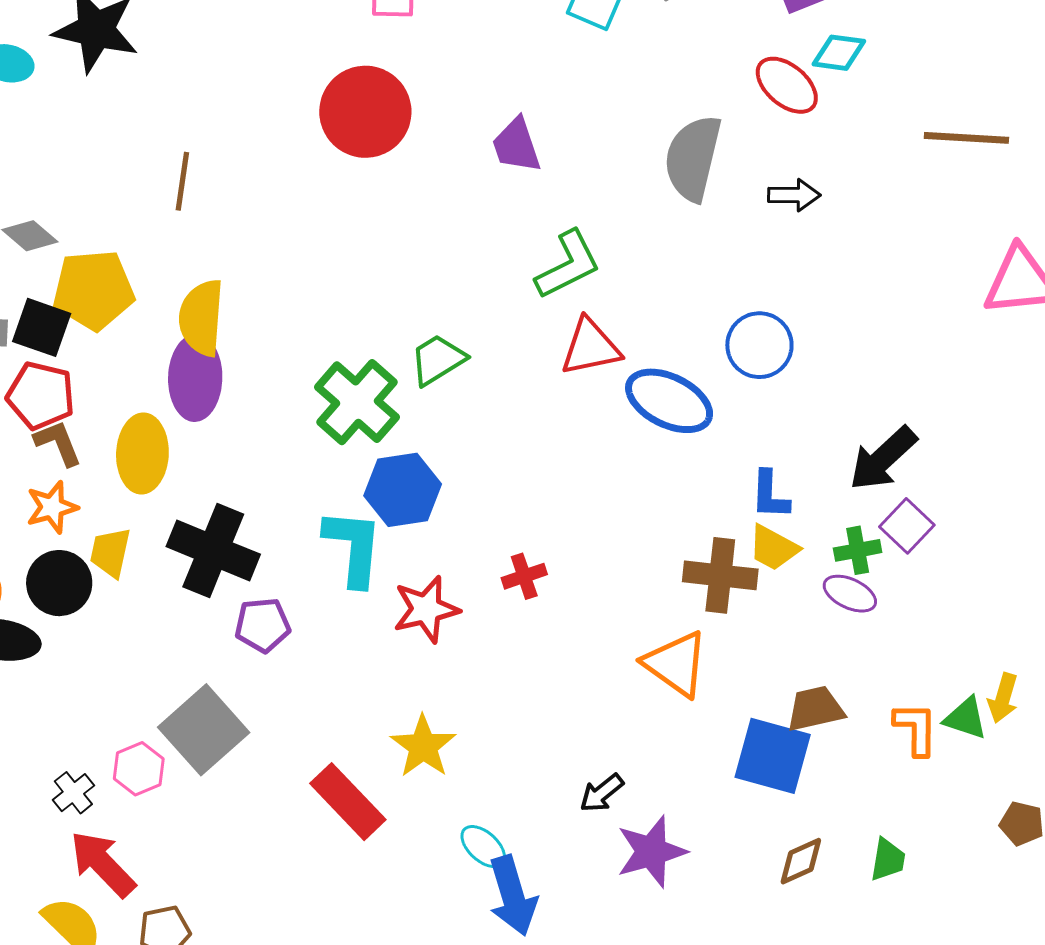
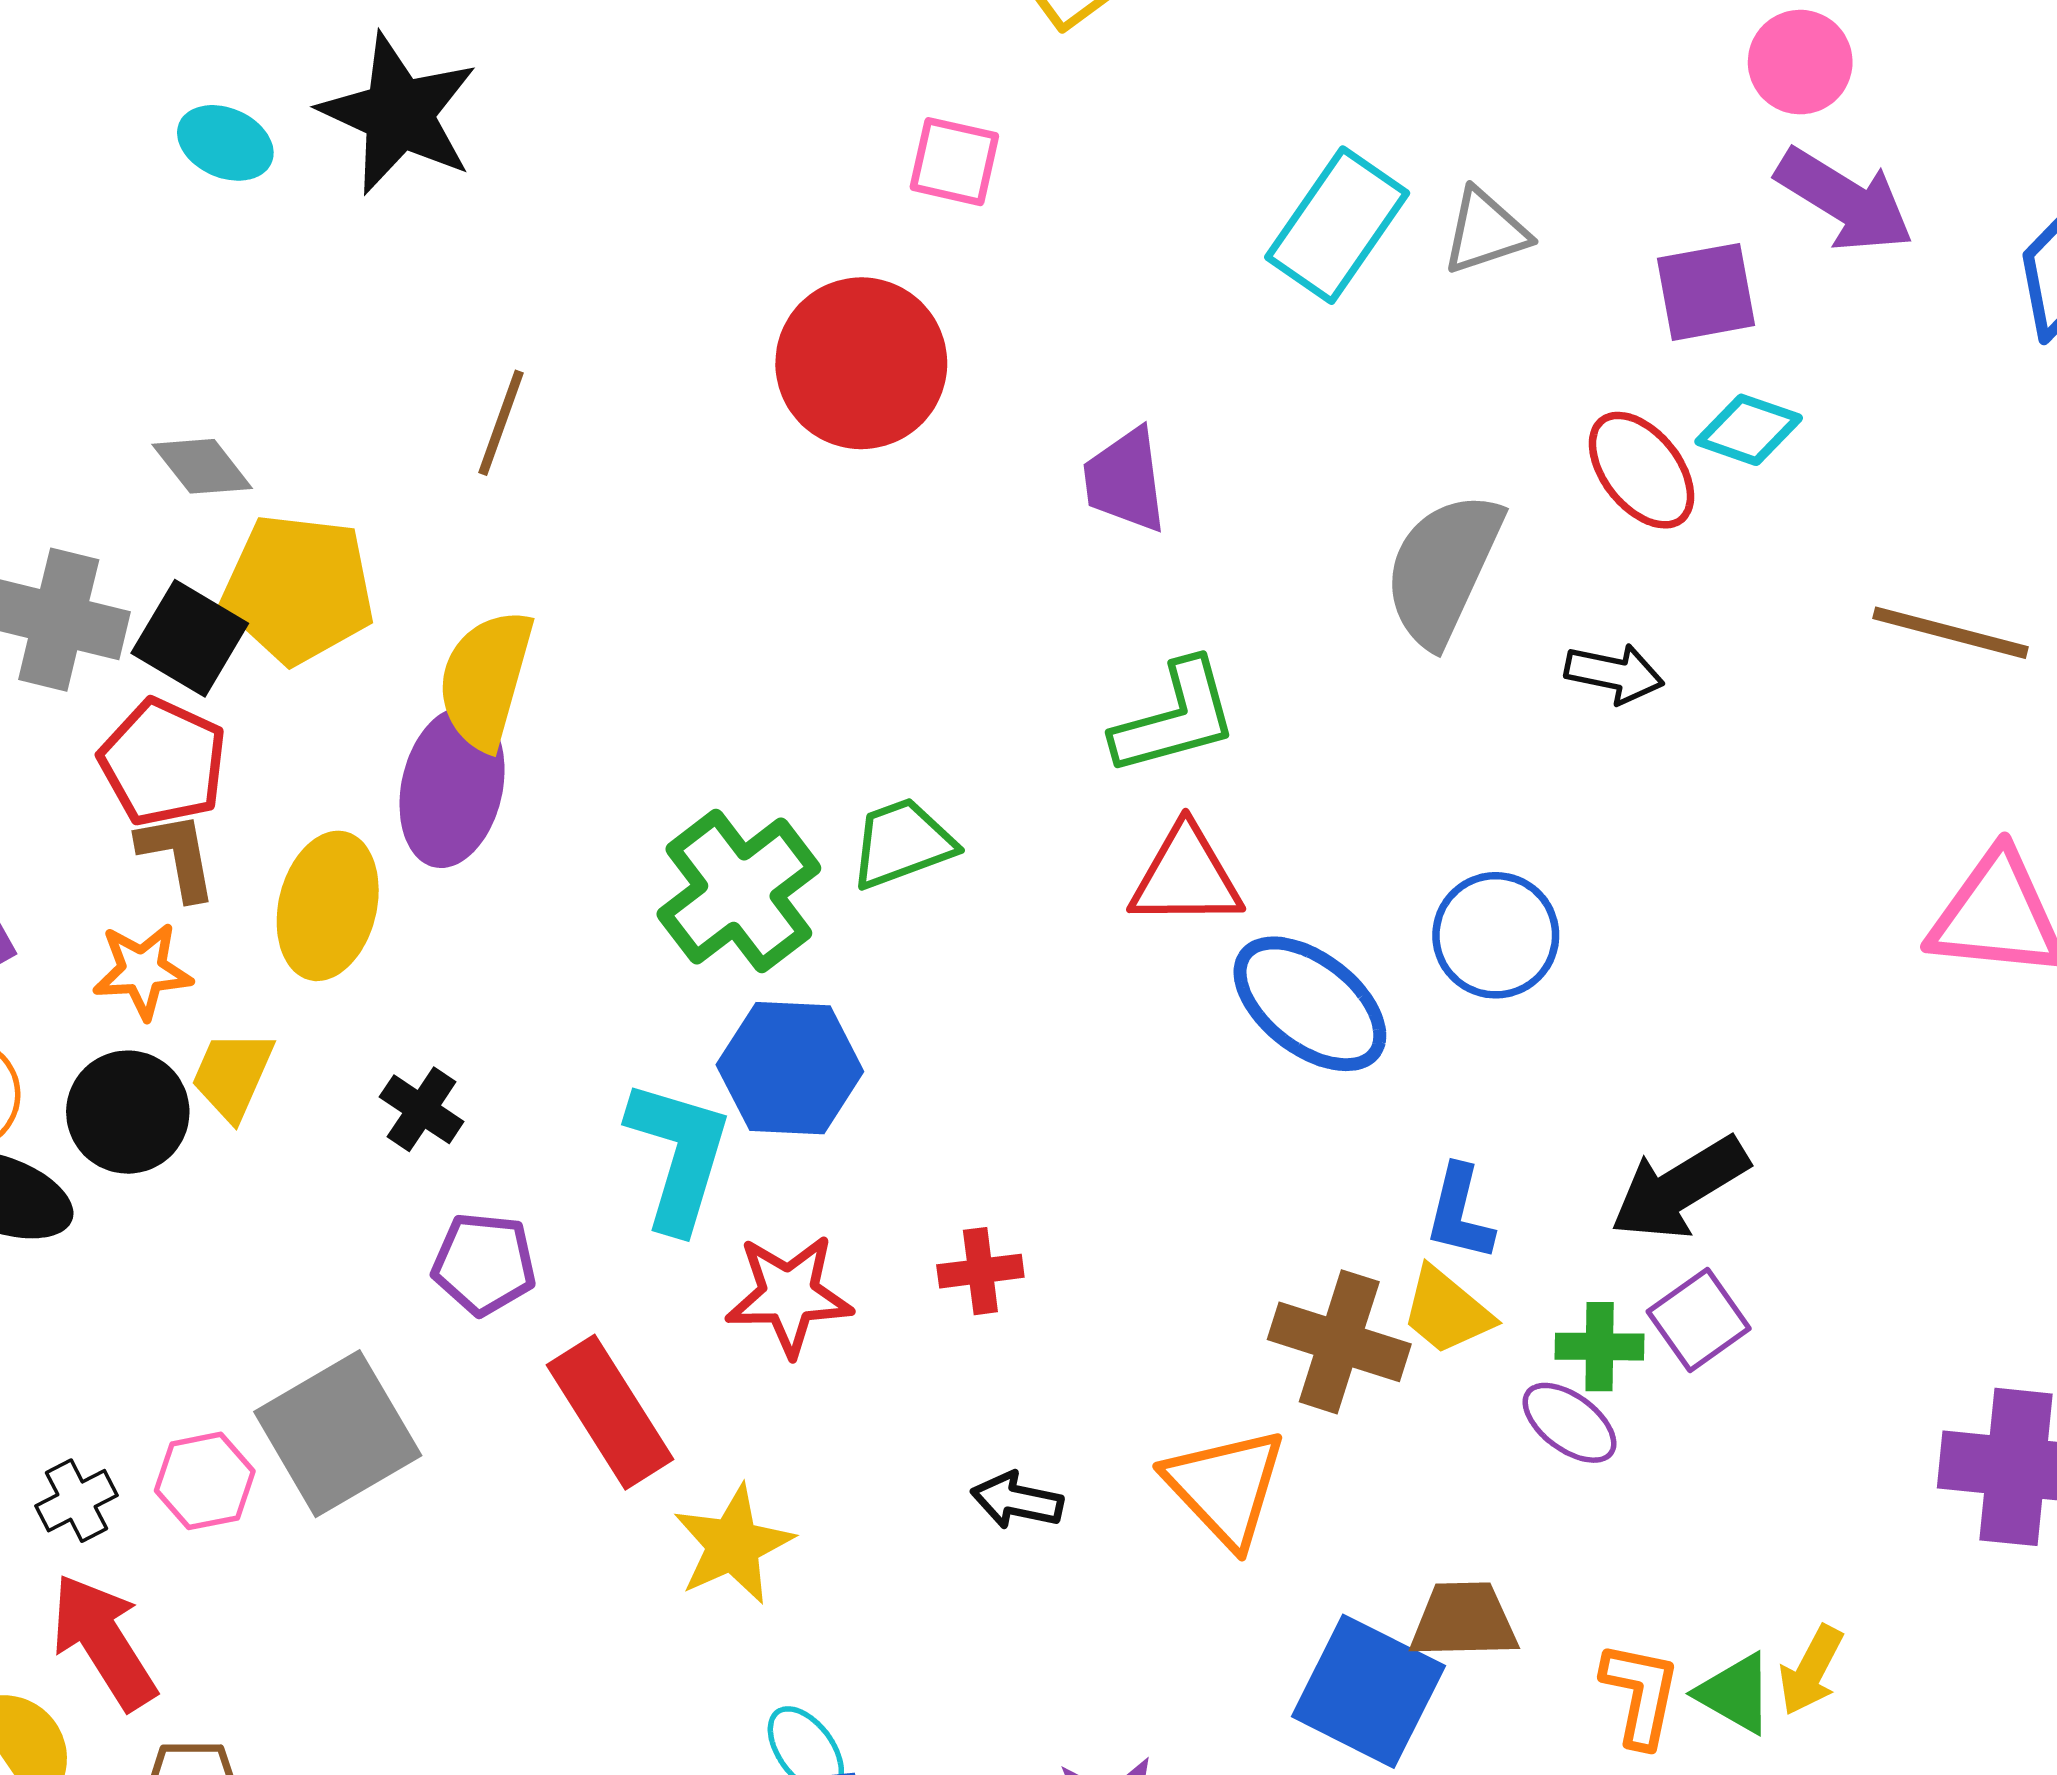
black cross: (213, 550) -> (422, 1109), size x0.5
black arrow: (602, 793) -> (1017, 1501), moved, turned 39
red rectangle: (348, 802) -> (610, 1412), moved

